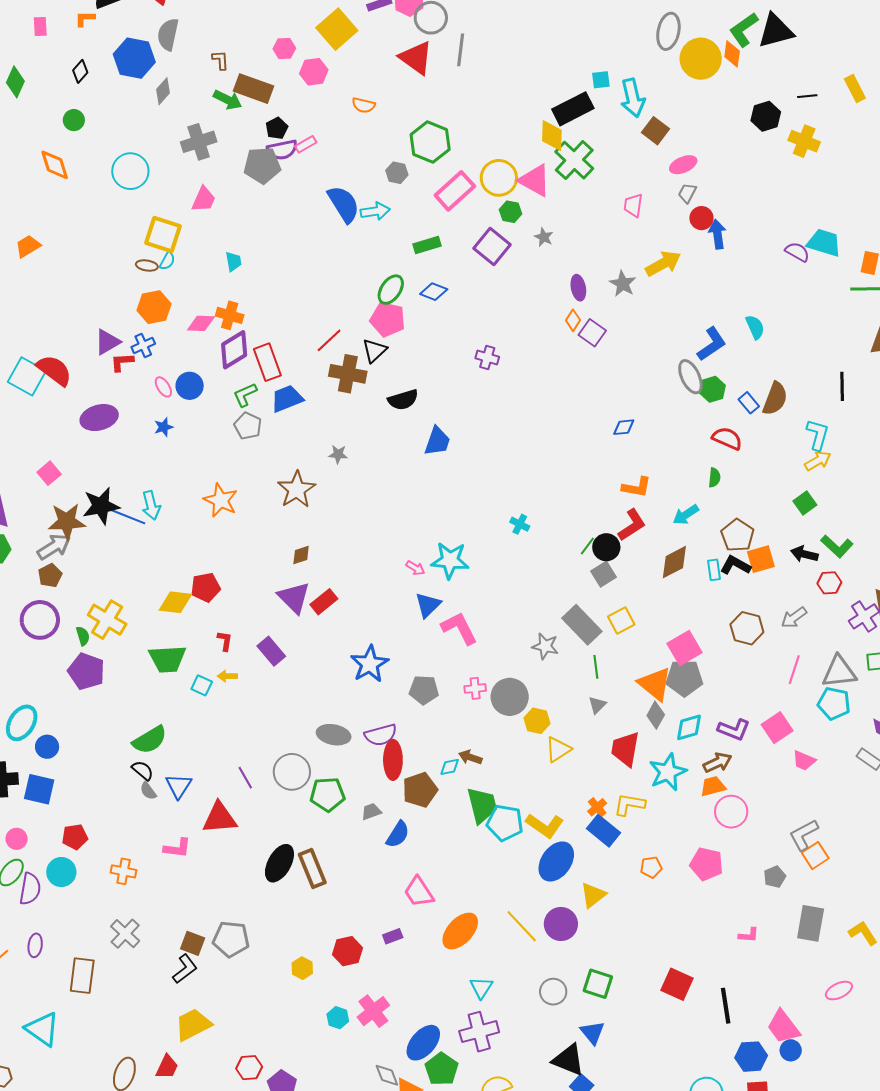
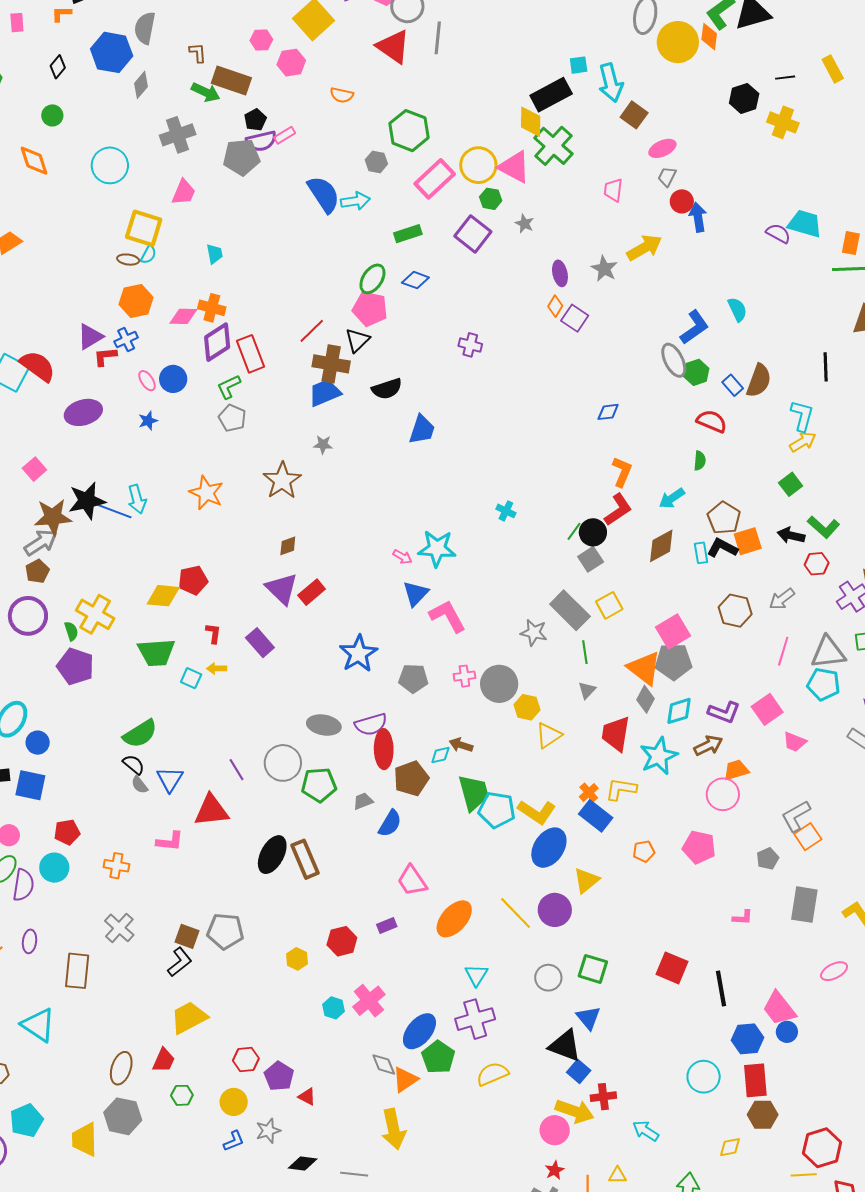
blue trapezoid: (287, 399) -> (325, 393), moved
orange L-shape: (637, 487) -> (622, 472), turned -76
orange trapezoid: (713, 786) -> (736, 770), moved

